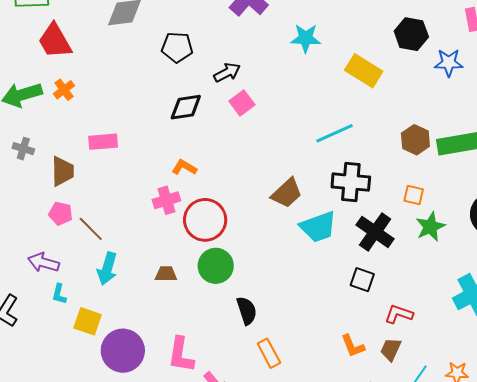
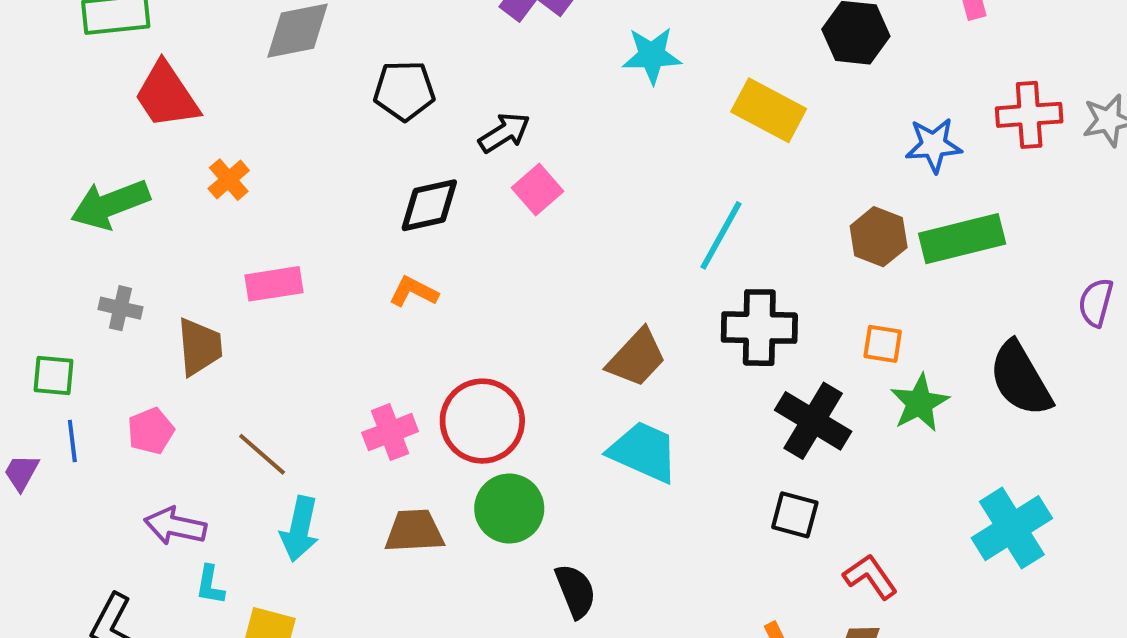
blue star: (449, 63) -> (934, 145), moved
orange cross: (64, 90) -> (229, 180), moved
cyan line: (335, 133) -> (721, 235), turned -33
orange L-shape: (184, 167) -> (414, 292), moved
pink cross: (166, 200) -> (390, 432), moved
pink pentagon: (61, 213) -> (151, 431), moved, turned -30
cyan trapezoid: (318, 227) -> (644, 452), moved, turned -132
brown trapezoid: (166, 274) -> (414, 531), size x1.4
red L-shape: (399, 314) -> (870, 577), turned 40

